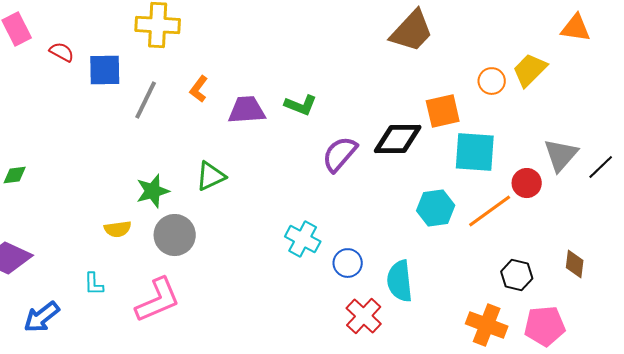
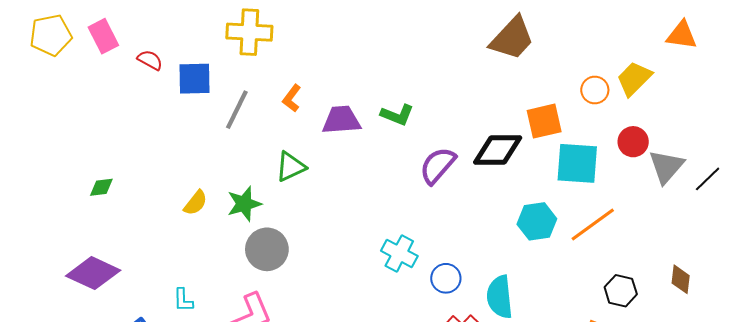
green triangle: (211, 176) -> (291, 167), moved
red circle: (527, 183) -> (633, 142), moved
yellow semicircle: (118, 229) -> (196, 203), moved, turned -44

